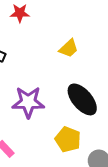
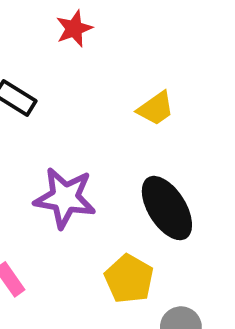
red star: (20, 13) -> (74, 29), turned -30

